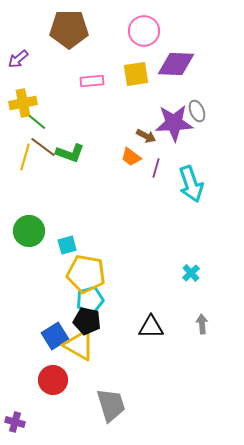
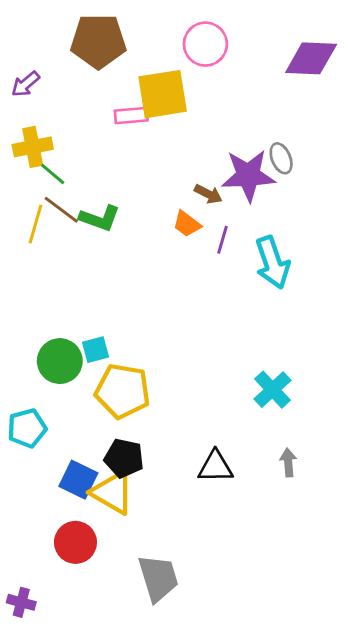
purple diamond: (176, 64) -> (311, 58), moved
yellow square: (136, 74) -> (163, 94), moved, size x1.4
green circle: (29, 231) -> (60, 361), moved
cyan cross: (191, 273) -> (273, 390), size x1.5
cyan pentagon: (90, 300) -> (27, 428), moved
blue square: (55, 336) -> (78, 480), turned -32

